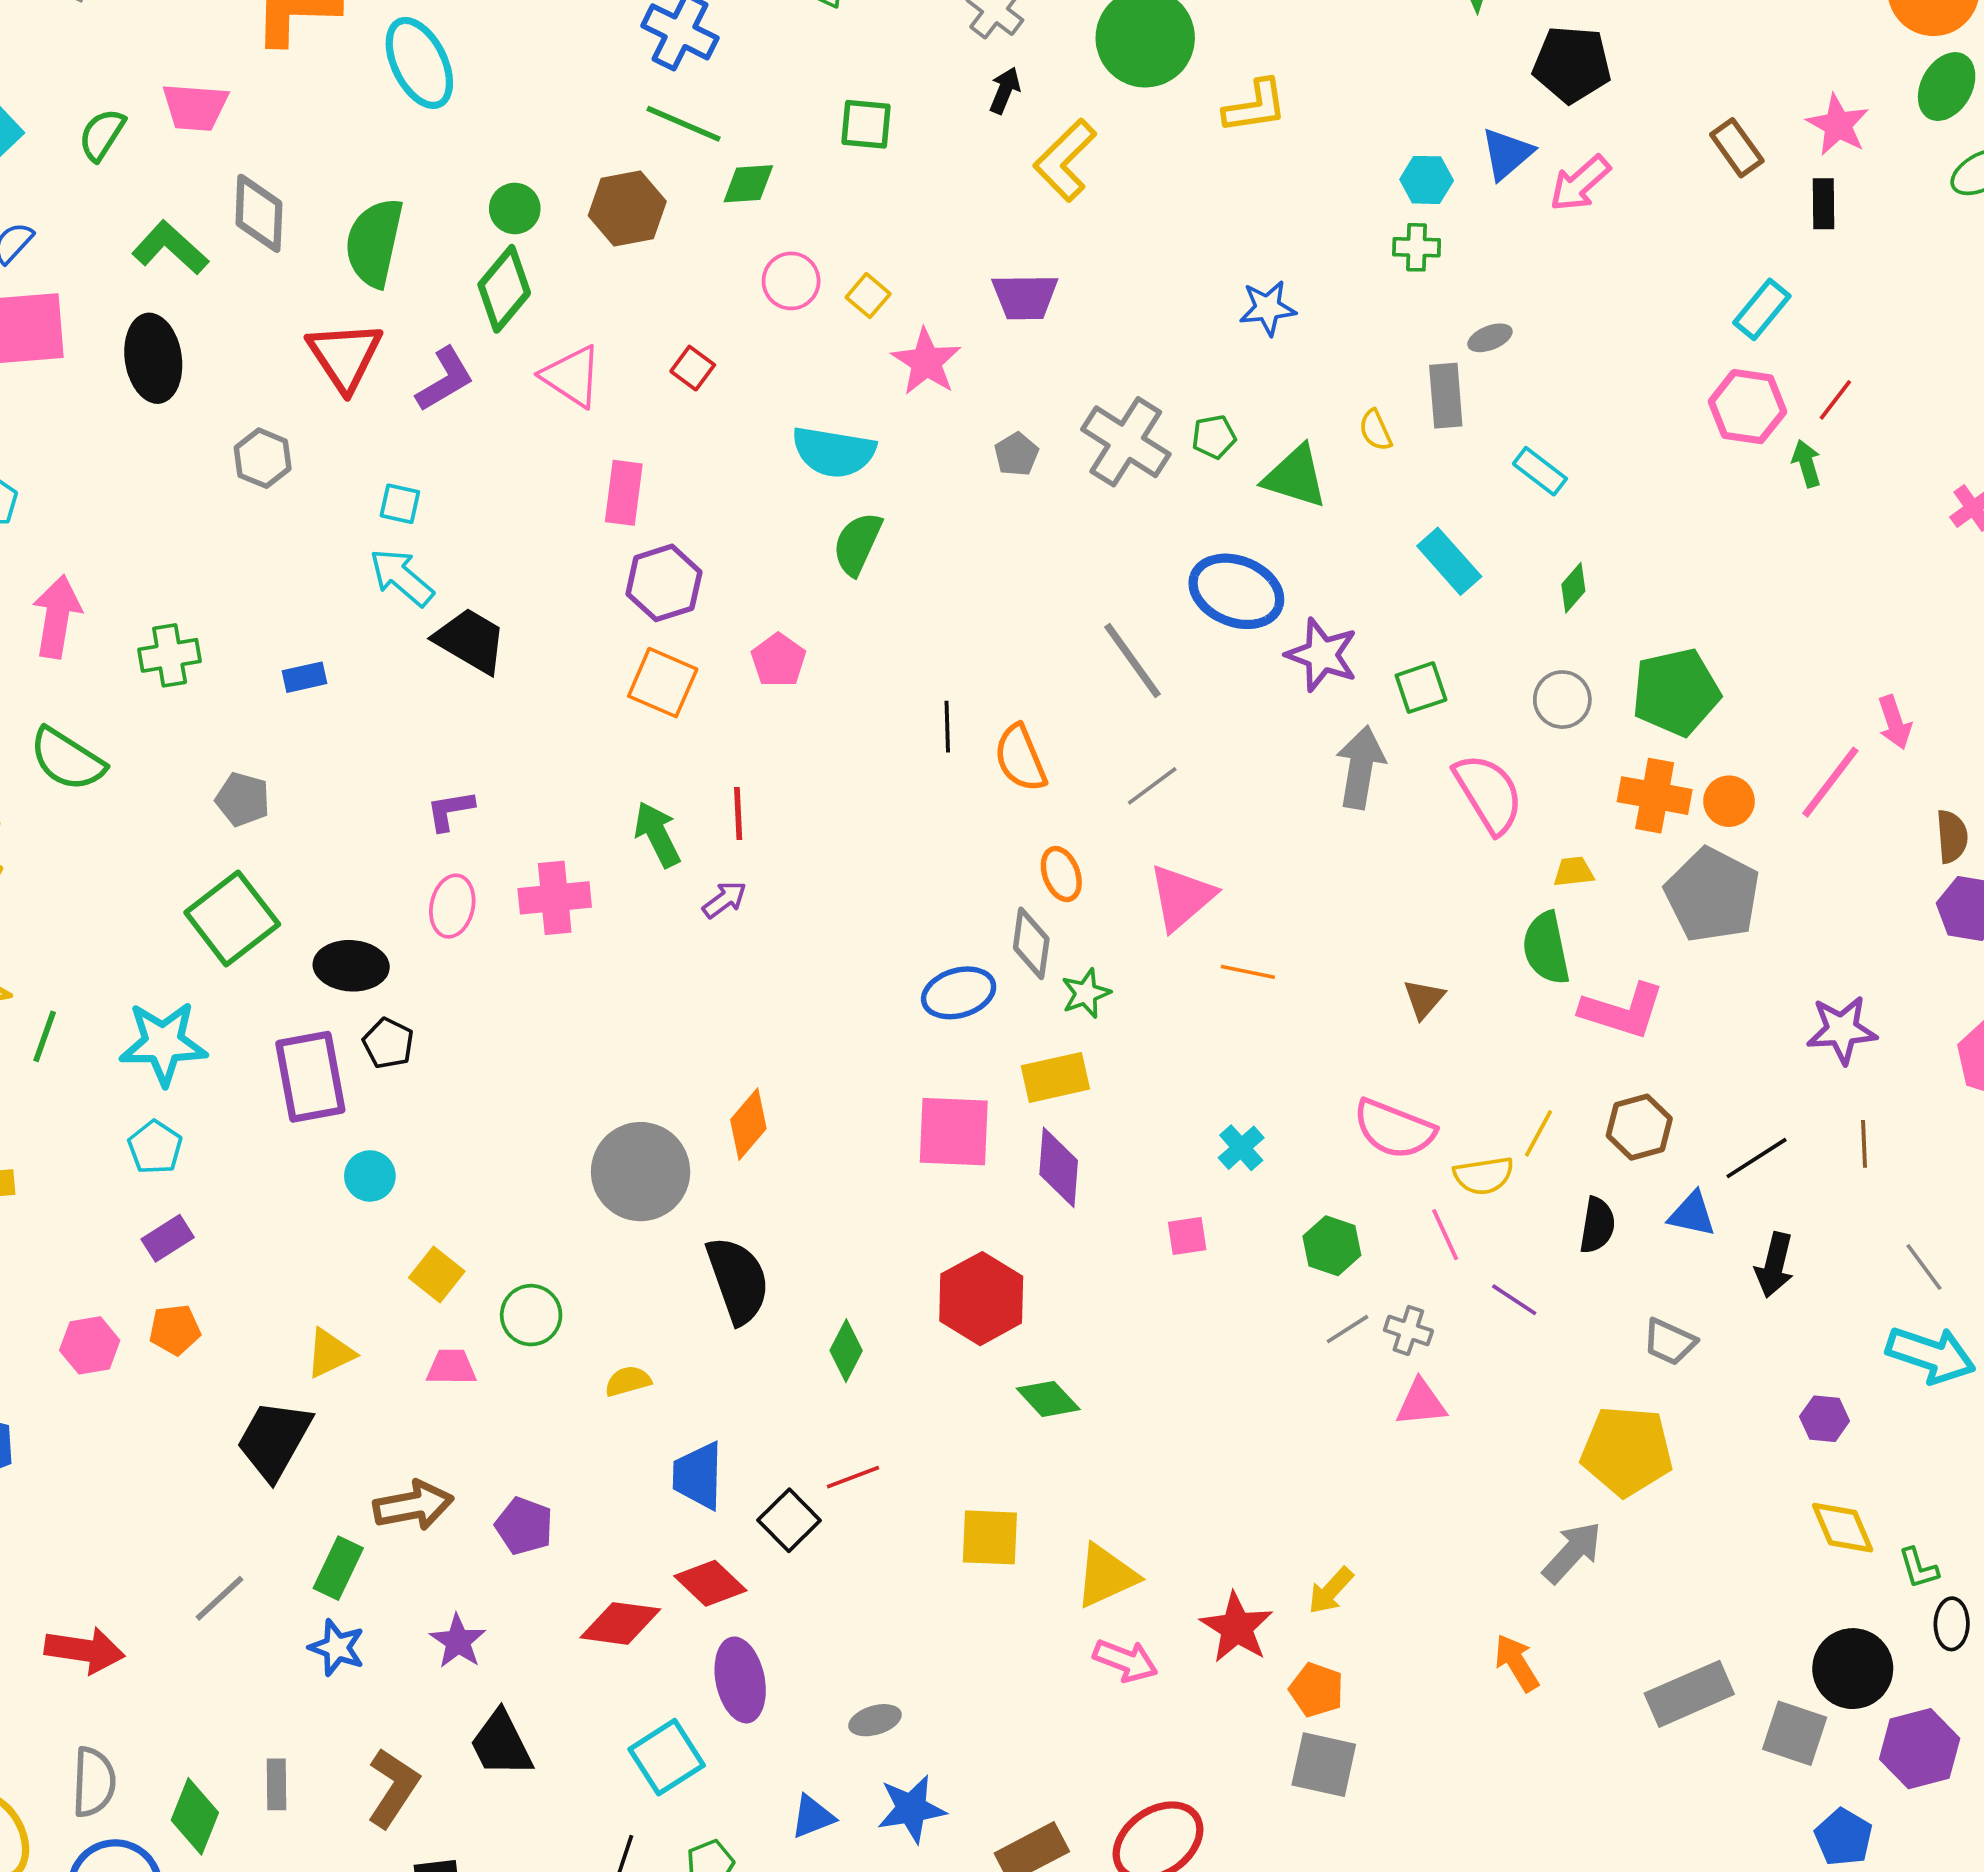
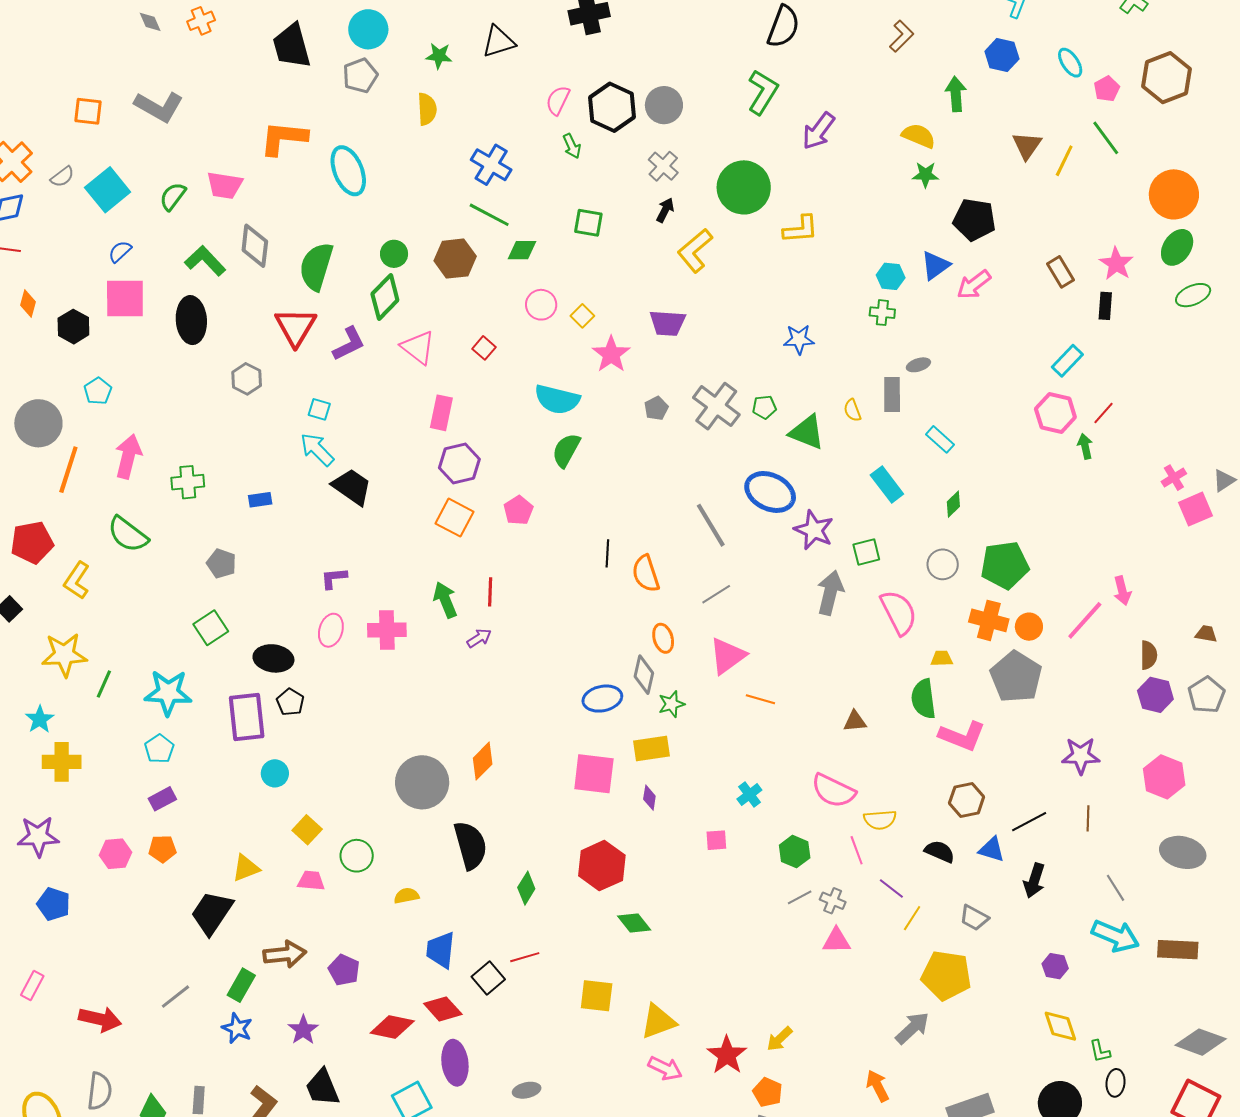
green square: (232, 918) -> (211, 628), size x0.7
brown triangle: (1424, 999) -> (855, 721), turned 40
yellow line: (1538, 1133) -> (912, 918), moved
purple diamond: (1059, 1167) -> (649, 798), size x0.6
black semicircle: (1597, 1225) -> (940, 852), turned -80

